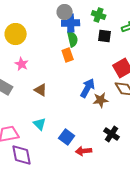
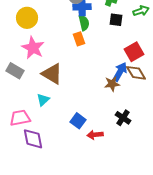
pink star: (22, 64) -> (33, 48), size x1.6
blue arrow: (88, 88) -> (120, 72), moved
brown triangle: (41, 90) -> (52, 74), size x1.6
cyan triangle: (40, 124) -> (43, 100), moved, turned 32

